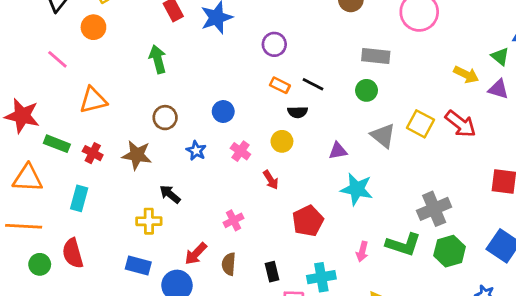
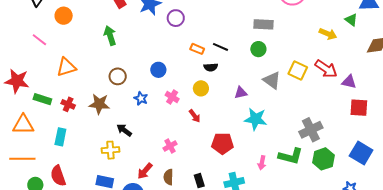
purple circle: (274, 44) -> (176, 18), moved
purple triangle: (498, 89) -> (349, 82), moved
red pentagon: (308, 221) -> (222, 143), turned 30

